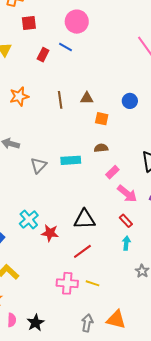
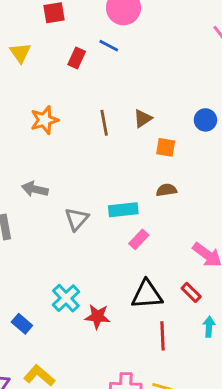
brown triangle: (87, 98) -> (143, 118), turned -32
pink rectangle: (112, 172) -> (139, 239), moved
red rectangle: (126, 221) -> (191, 292), moved
red line: (82, 251) -> (163, 336), moved, turned -54

